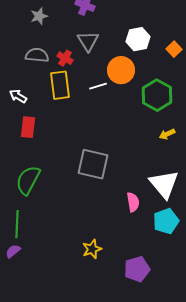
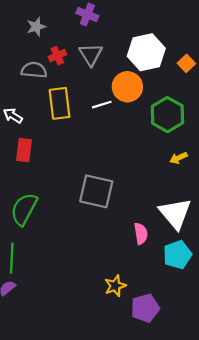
white hexagon: (138, 39) -> (146, 52), size x1.4
red cross: (65, 58) -> (57, 56), moved, turned 35
yellow star: (92, 249) -> (115, 286), moved

